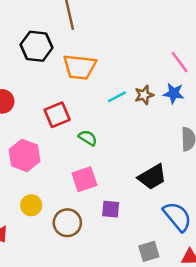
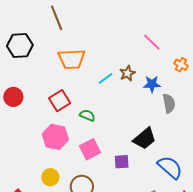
black hexagon: (36, 46) -> (20, 46), moved
blue star: (174, 93) -> (152, 84), moved
pink hexagon: (24, 155) -> (55, 137), moved
purple square: (111, 209) -> (122, 162), moved

